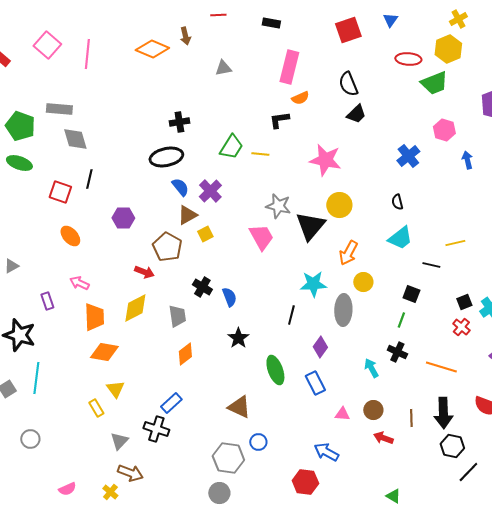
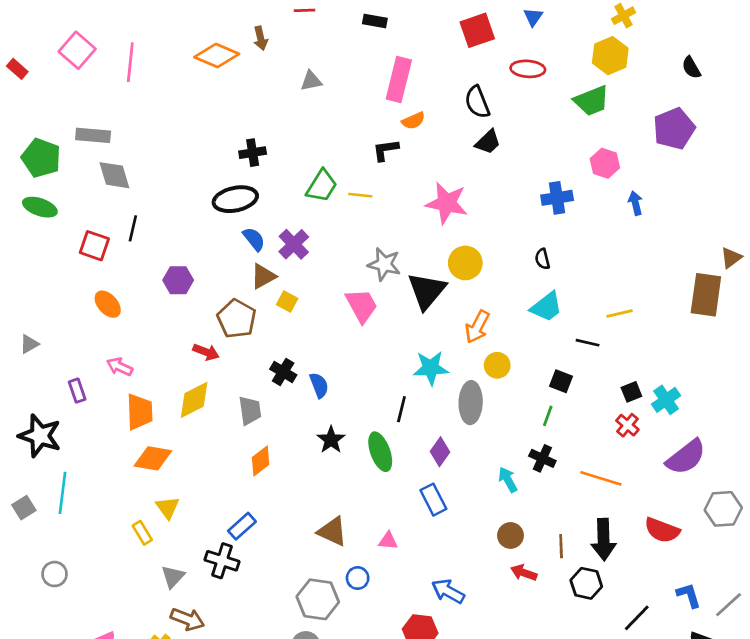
red ellipse: (408, 59) -> (528, 69), moved
blue cross: (408, 156) -> (557, 198), turned 30
yellow square: (205, 234) -> (287, 301), turned -35
green ellipse: (275, 370) -> (380, 452), moved
pink triangle: (342, 414) -> (388, 541), moved
black hexagon: (452, 446) -> (586, 583), moved

